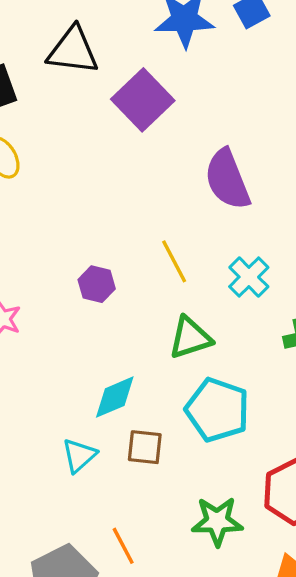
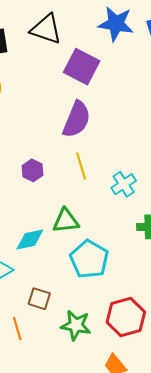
purple square: (143, 100) -> (82, 67), turned -30
purple semicircle: (227, 179) -> (77, 119), moved, turned -147
green triangle: (190, 338) -> (66, 221), moved
brown square: (145, 447) -> (39, 299), moved

